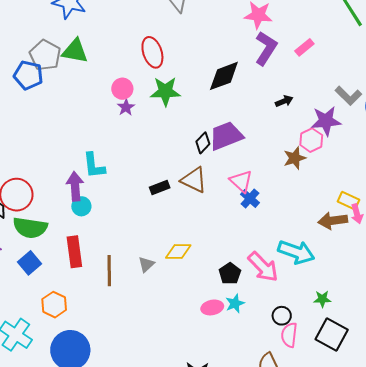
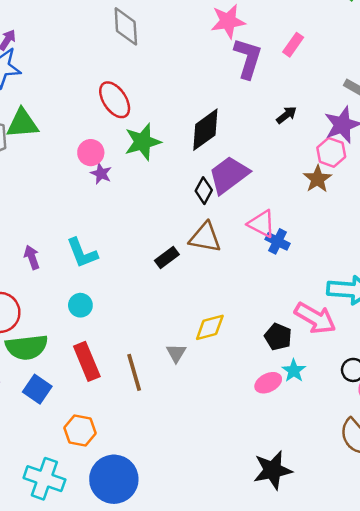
black diamond: (224, 76) -> (205, 130), moved
purple arrow: (75, 186) -> (32, 257), moved, size x0.7

